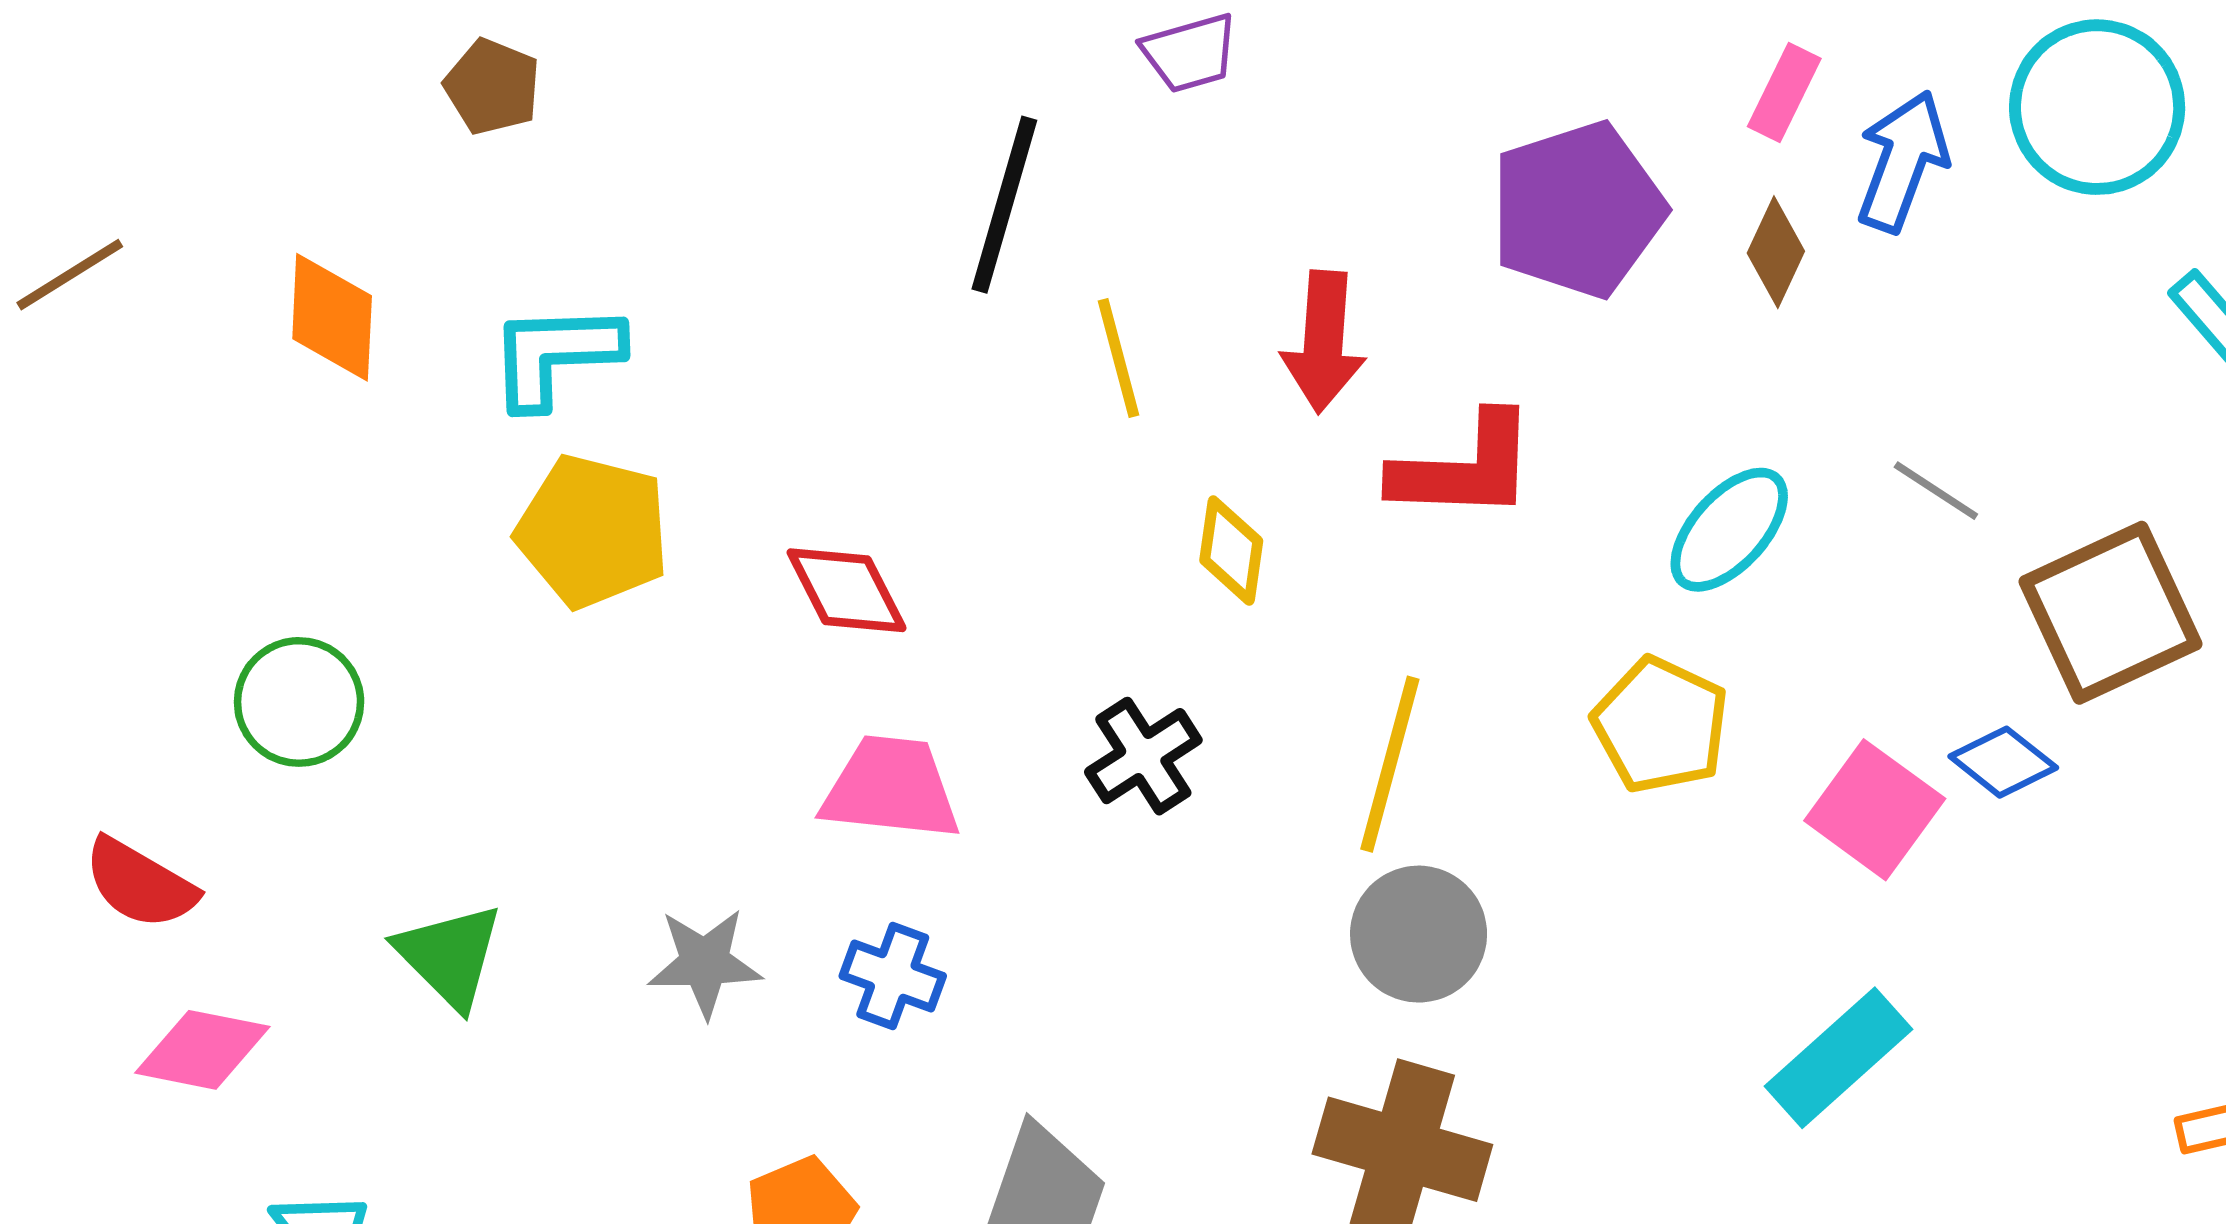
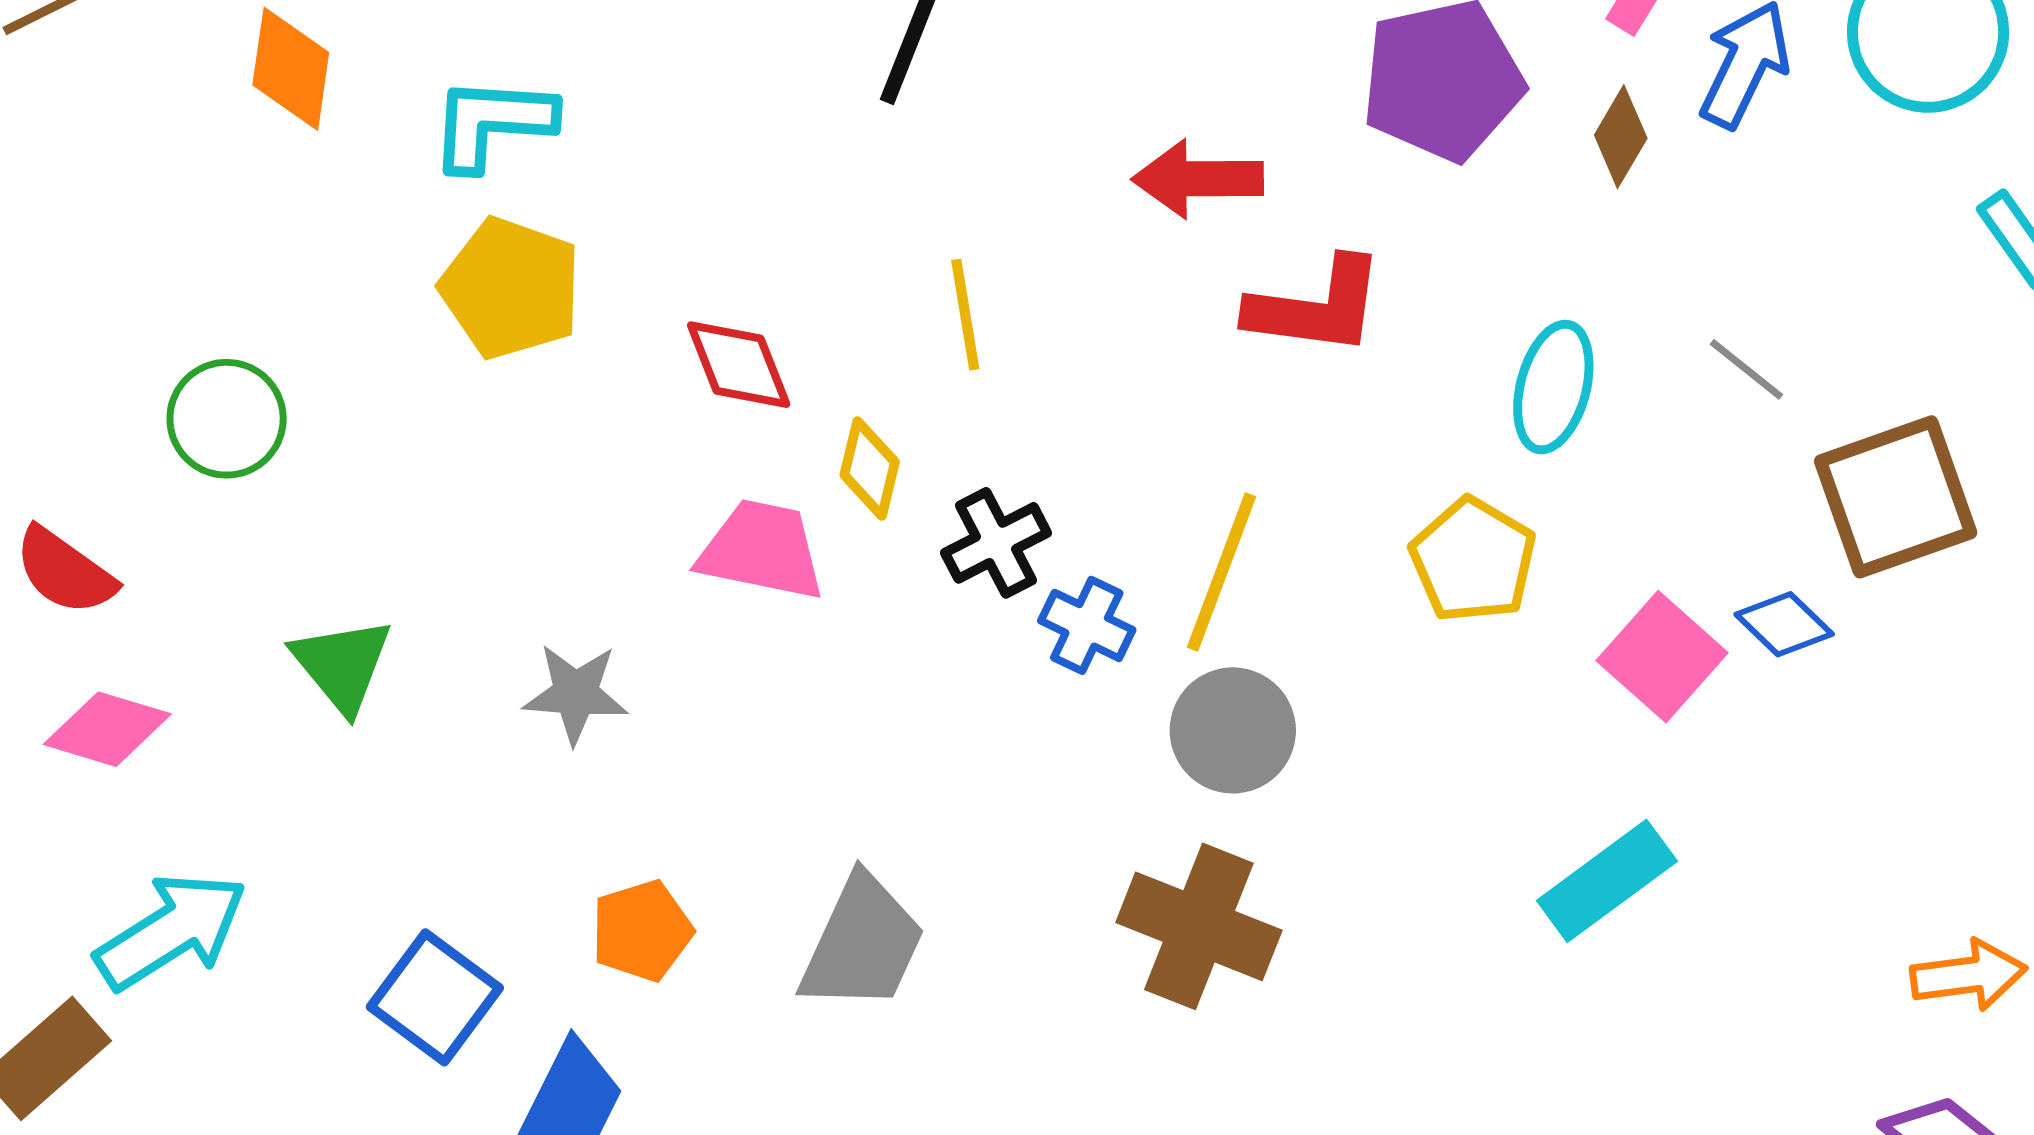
red arrow: (1324, 342) -> (1198, 179), turned 80
yellow line: (1119, 358) -> (965, 315), moved
cyan ellipse: (1729, 530) -> (1553, 387), turned -33
yellow diamond: (1231, 551) -> (870, 468), moved
blue cross: (893, 976) -> (1087, 625), moved

